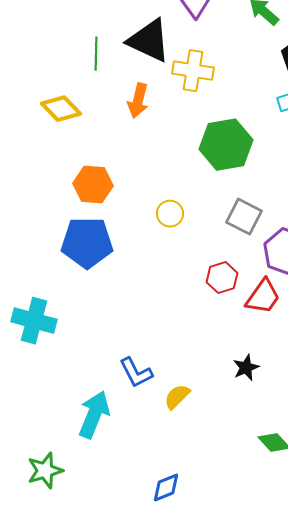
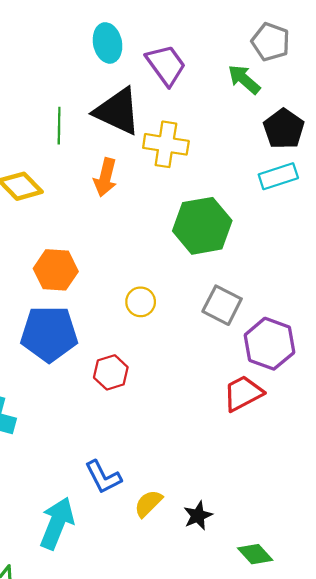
red hexagon: (222, 278) -> (111, 372), moved
red trapezoid: (263, 297) -> (243, 393), turned -153
black star: (246, 368) -> (198, 516), moved

